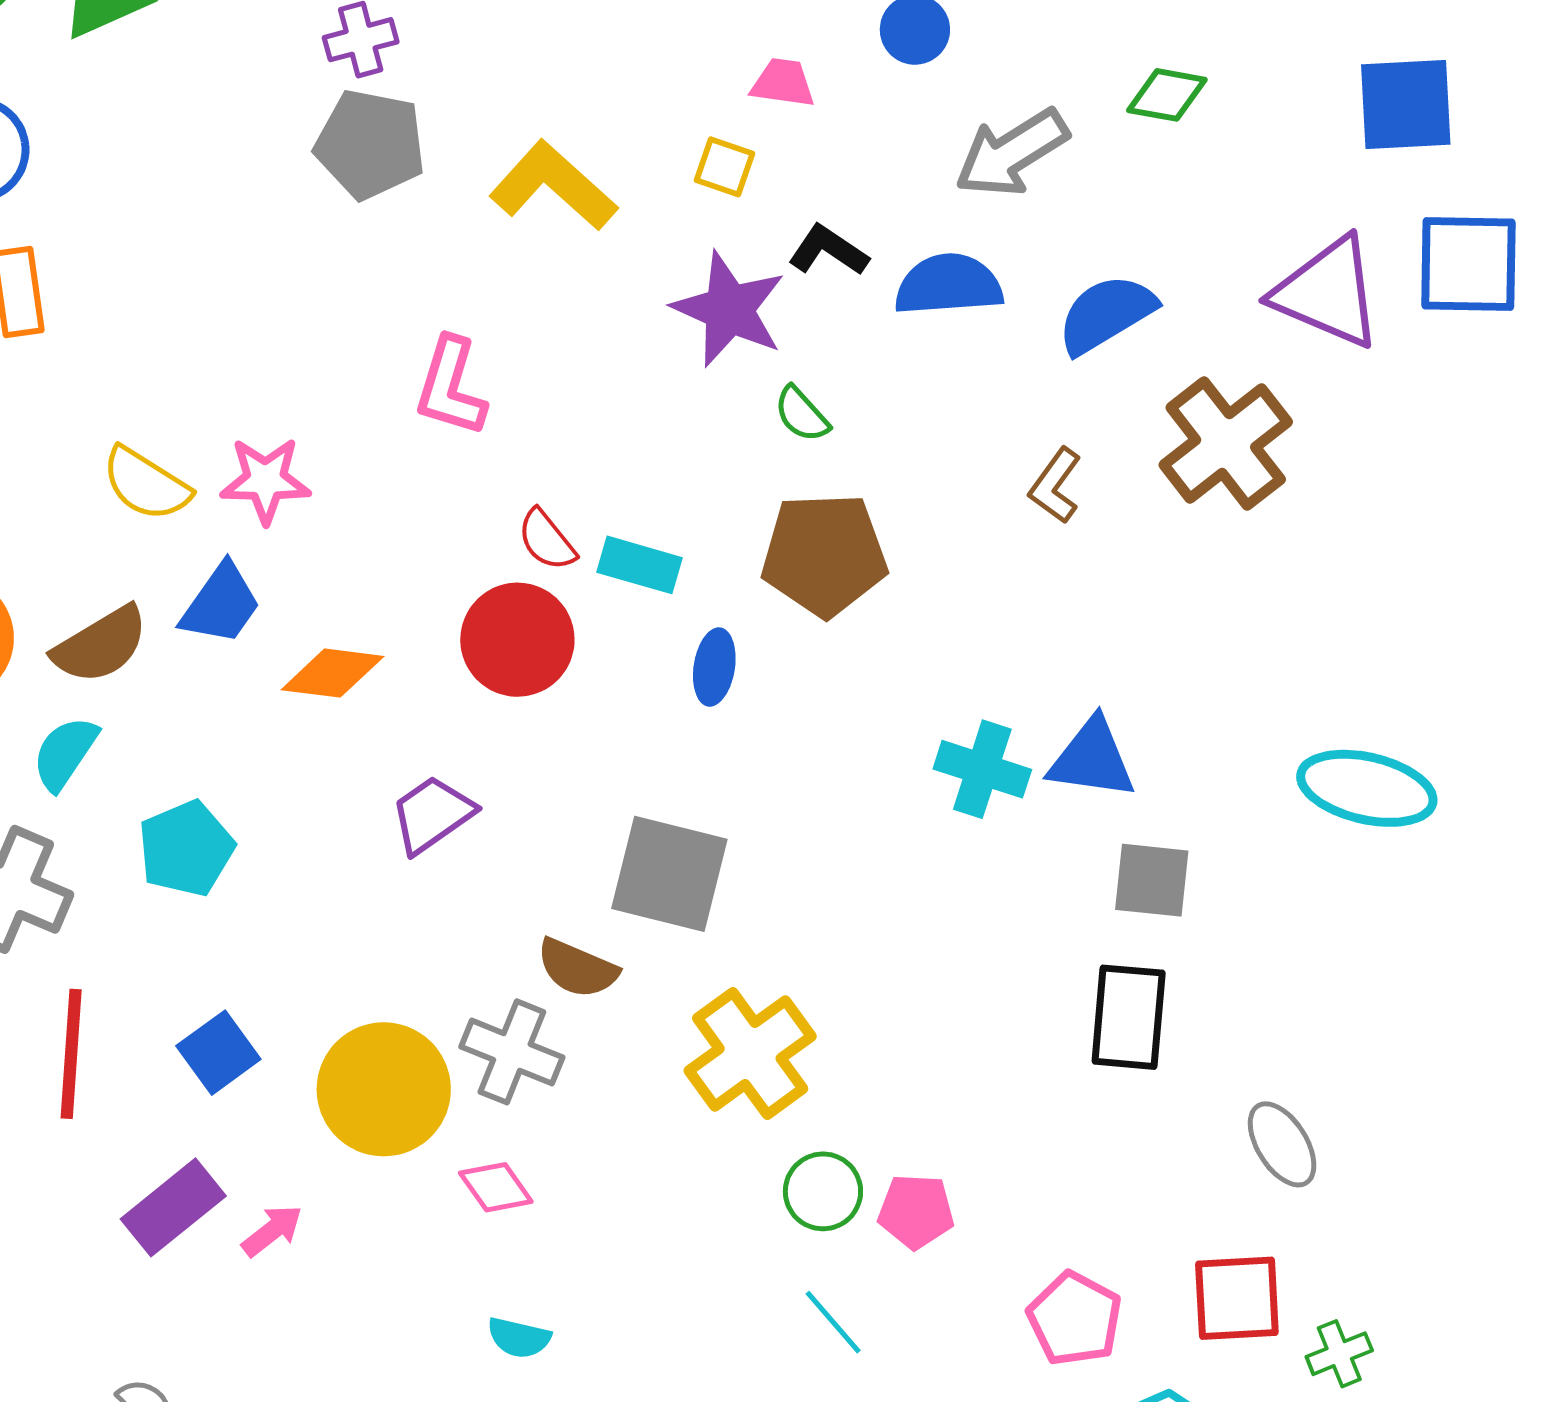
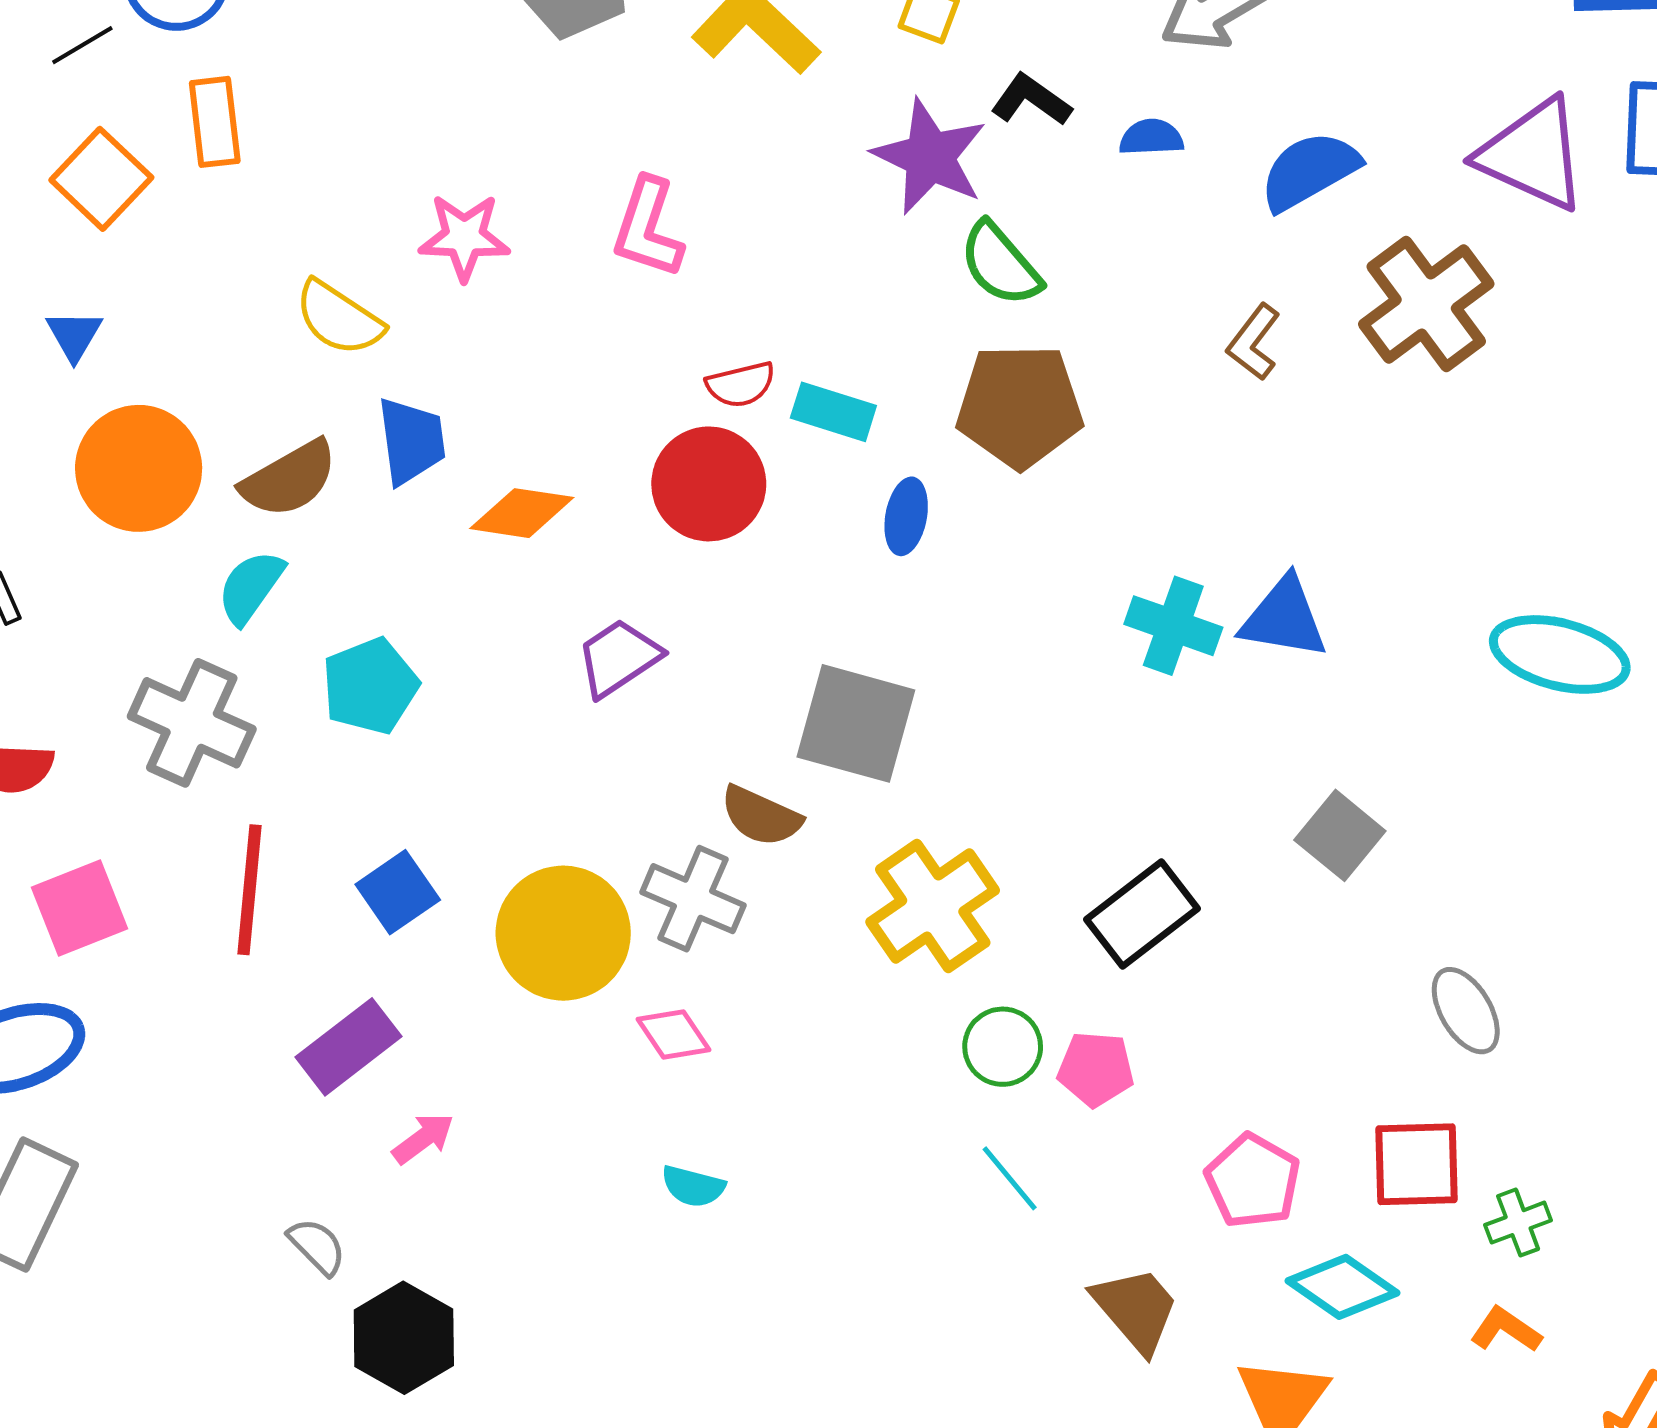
blue semicircle: (949, 285) -> (1151, 137), size x0.6
green semicircle: (802, 414) -> (1000, 264), size x1.5
pink star: (265, 480) -> (464, 237), moved
red semicircle: (547, 540) -> (741, 384), turned -66
blue trapezoid: (221, 604) -> (411, 441), turned -44
gray square: (1152, 880) -> (1340, 835), moved, turned 32
black rectangle: (1129, 1017) -> (1142, 914), moved, turned 46
pink arrow: (272, 1231) -> (423, 1138), moved

